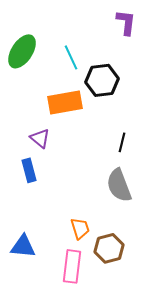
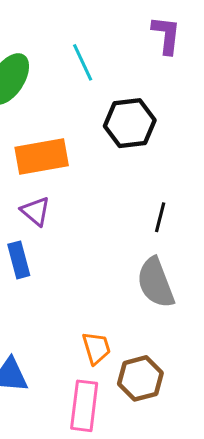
cyan line: (71, 57) -> (83, 62), moved
orange rectangle: (65, 102) -> (42, 157), moved

